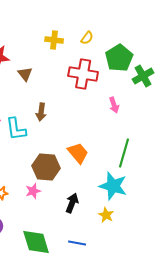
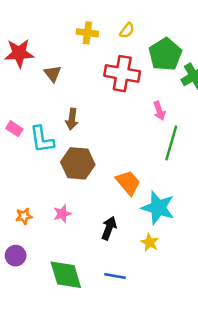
orange trapezoid: (78, 153) -> (128, 183), moved
green line: (124, 153) -> (171, 143), moved
brown hexagon: (46, 167) -> (78, 163), moved

